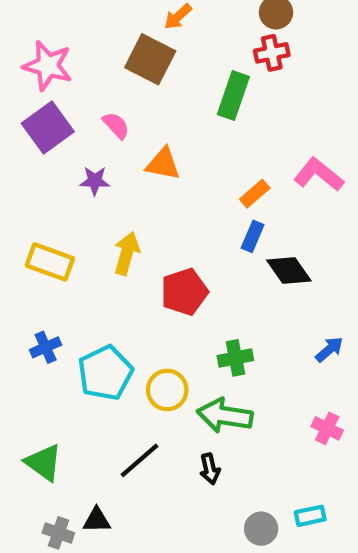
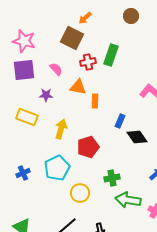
red cross: (272, 53) -> (88, 62), moved
purple square: (48, 128) -> (24, 70), turned 30
orange rectangle: (255, 194) -> (95, 101), moved, turned -48
yellow rectangle: (50, 262) -> (27, 117), moved
cyan pentagon: (105, 373) -> (57, 168), moved
green arrow: (225, 416) -> (128, 200), moved

